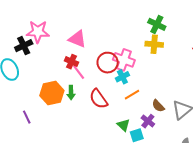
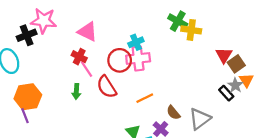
yellow cross: (154, 44) -> (191, 30), moved
pink cross: (124, 60) -> (138, 59), turned -30
cyan cross: (122, 77) -> (136, 42), moved
orange hexagon: (52, 93) -> (28, 97), moved
red semicircle: (99, 99) -> (107, 87), moved

